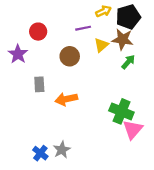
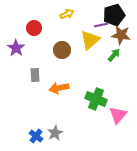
yellow arrow: (103, 11) -> (67, 14), moved
purple line: (83, 28) -> (101, 25), moved
brown star: (123, 39) -> (121, 35), moved
yellow triangle: (101, 45) -> (90, 40), size x1.5
green cross: (121, 111) -> (96, 99), moved

